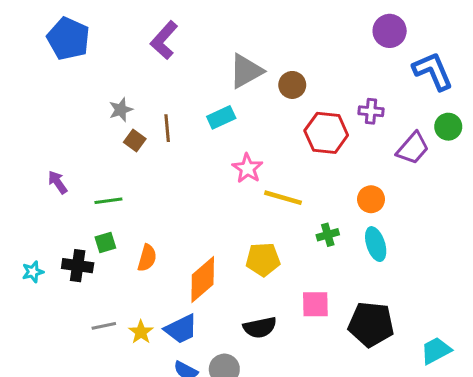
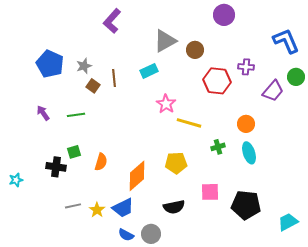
purple circle: (390, 31) -> (224, 15), moved
blue pentagon: (68, 39) -> (50, 64), moved
green line: (108, 201) -> (76, 115), moved
cyan star: (33, 272) -> (16, 180), moved

